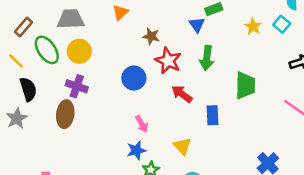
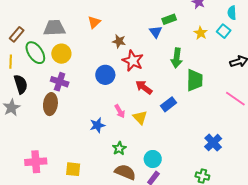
green arrow: (207, 58) -> (177, 58), moved
yellow line: (16, 61) -> (11, 62), turned 48
blue rectangle: (213, 115) -> (169, 104), turned 56
pink arrow: (142, 124) -> (120, 111), moved
yellow triangle: (182, 146) -> (140, 117), moved
blue star: (136, 150) -> (97, 125), moved

